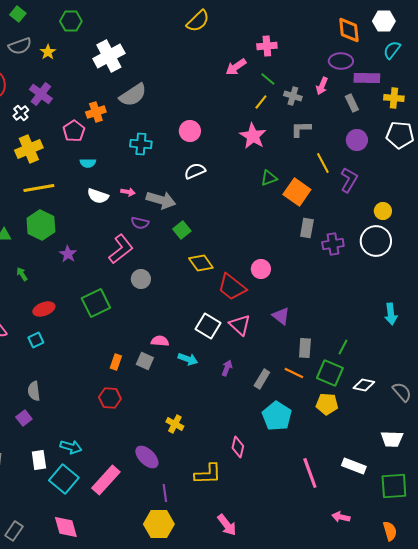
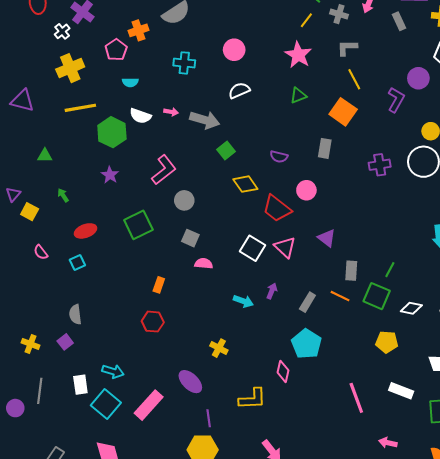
purple circle: (357, 140) -> (418, 78), moved
yellow line: (323, 163) -> (354, 79), moved
green triangle: (269, 178) -> (298, 96), moved
purple semicircle: (140, 223) -> (279, 157), moved
green hexagon: (41, 225) -> (112, 132), moved
gray rectangle: (307, 228) -> (325, 148), moved
cyan arrow: (188, 359) -> (243, 301), moved
gray square: (145, 361) -> (190, 238), moved
yellow pentagon: (327, 404) -> (387, 342), moved
cyan pentagon: (277, 416) -> (306, 344), moved

